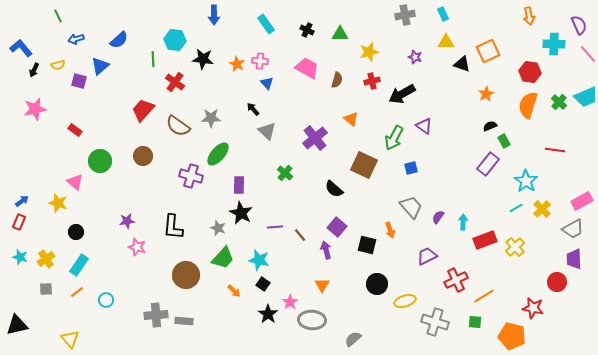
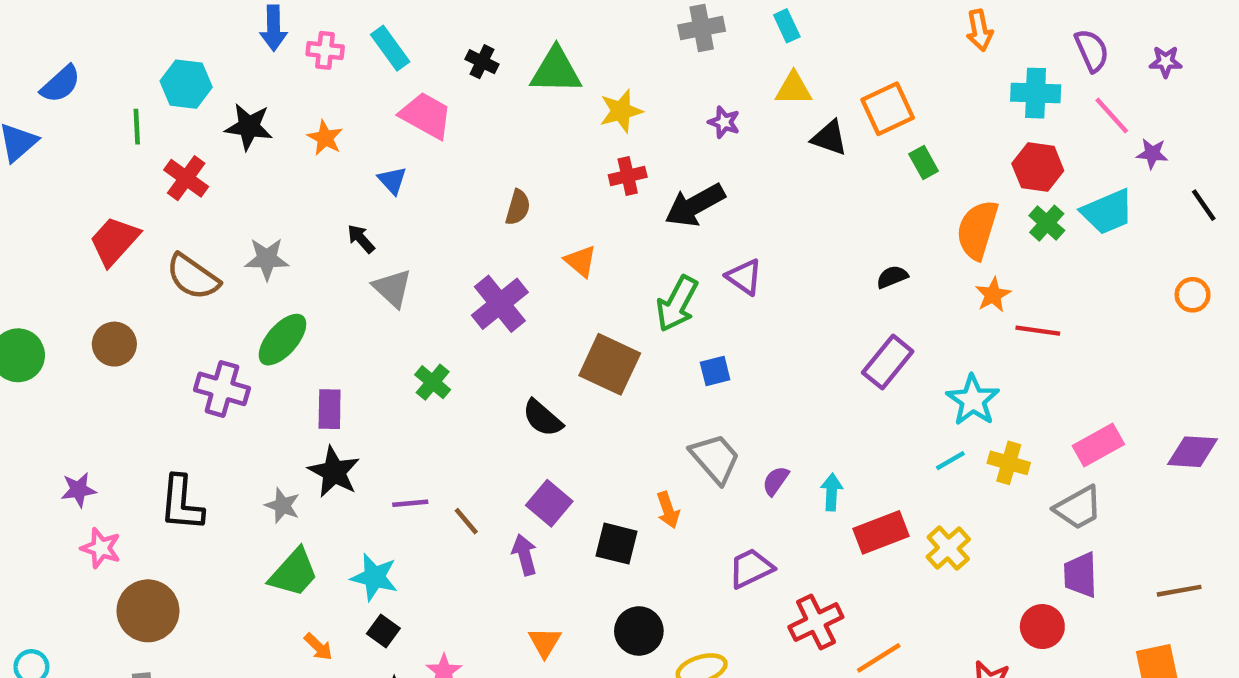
green triangle: (340, 34) -> (556, 71), size x1.4
pink cross: (260, 61) -> (325, 50), moved
pink trapezoid: (307, 68) -> (426, 115), moved
red hexagon: (530, 72) -> (1038, 167), moved
brown semicircle: (337, 80) -> (518, 207), moved
orange star: (486, 94) -> (993, 295), moved
green rectangle: (504, 141) -> (924, 163), moved
yellow cross: (542, 209) -> (1009, 463), turned -30
brown circle: (186, 275) -> (148, 611), moved
orange triangle: (322, 285) -> (545, 642), moved

